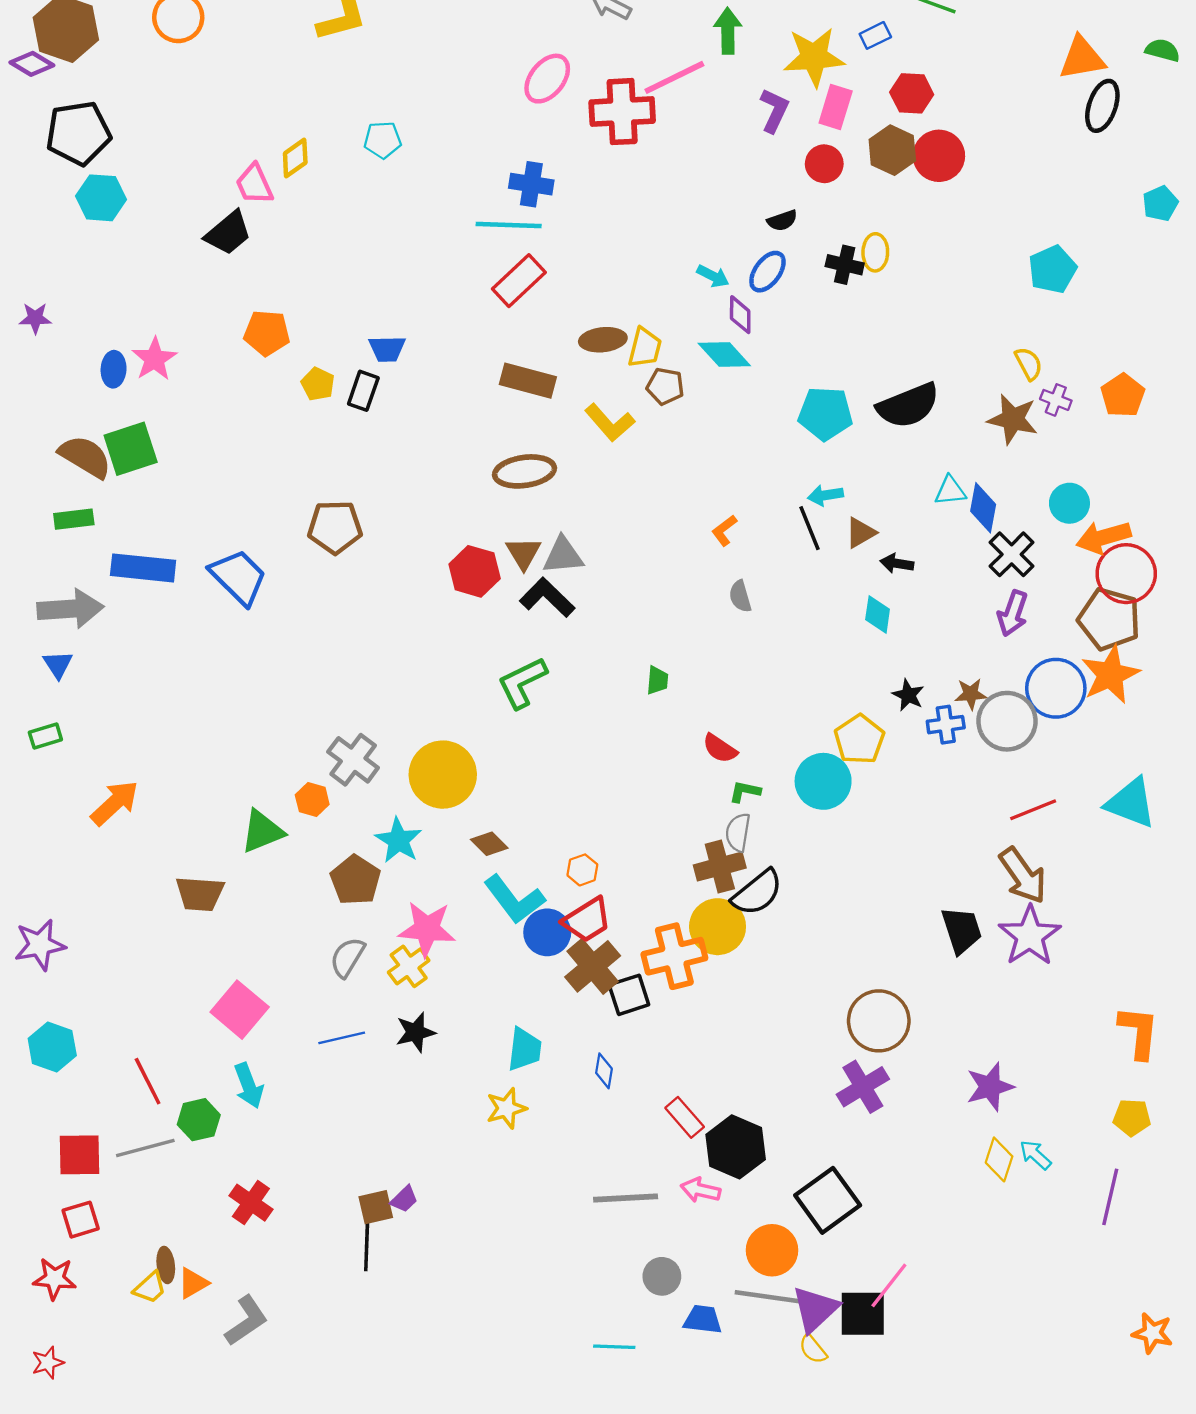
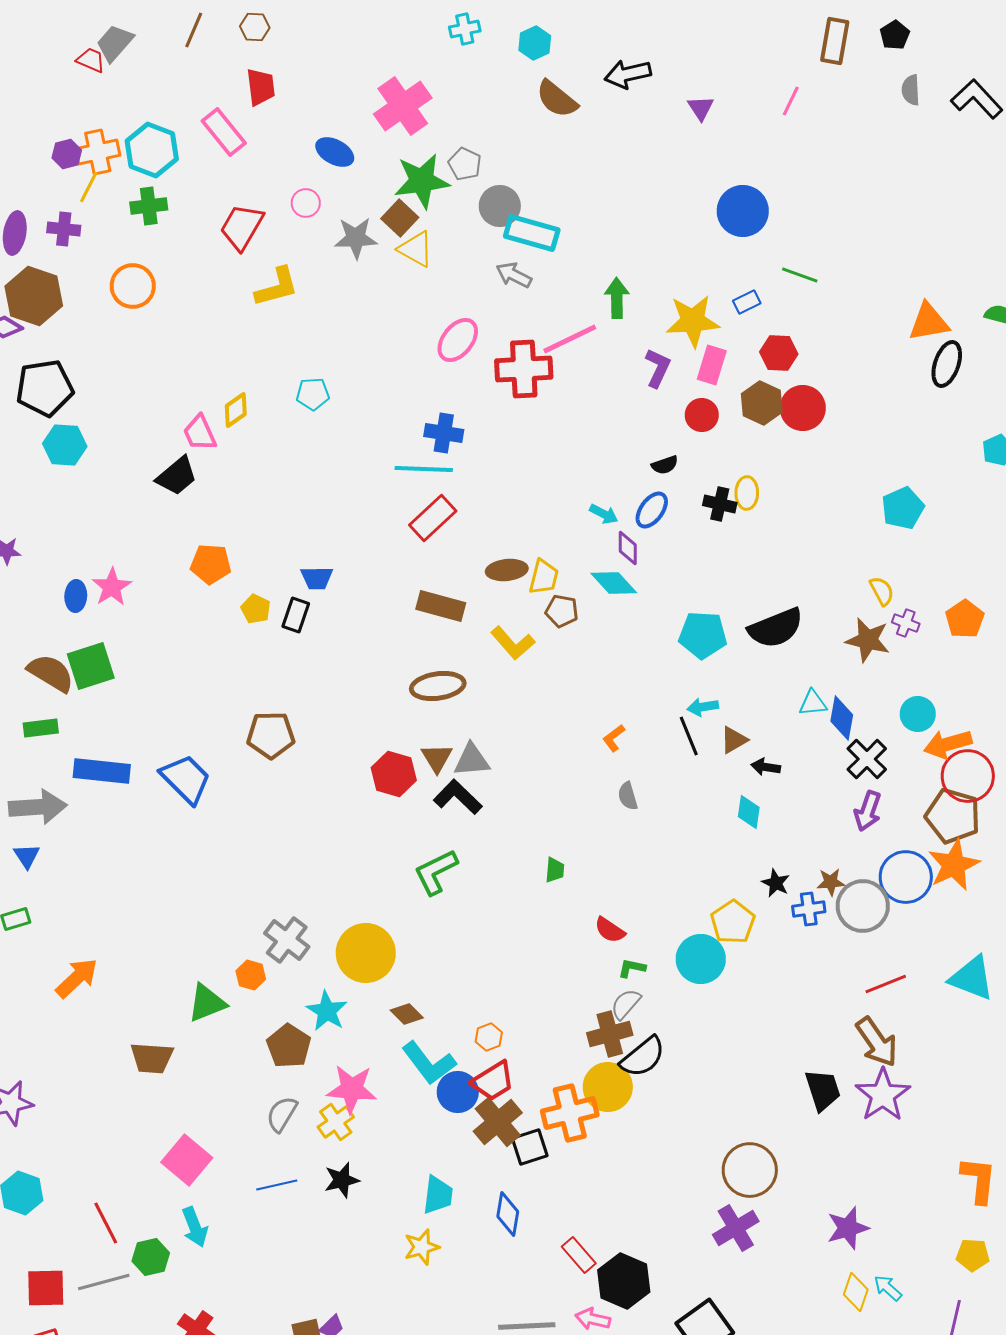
gray semicircle: (738, 832) -> (626, 1004), turned 32
blue diamond: (604, 1071) -> (508, 1214), size x1.4

